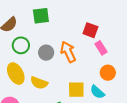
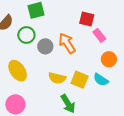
green circle: (21, 45) -> (26, 35), moved
yellow semicircle: (39, 83) -> (57, 78), moved
yellow square: (76, 90) -> (80, 80), turned 30

